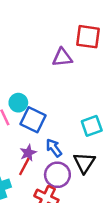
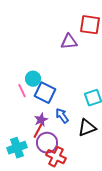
black triangle: (84, 163) -> (87, 128), turned 36
purple circle: (57, 175) -> (47, 143), moved

